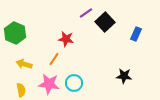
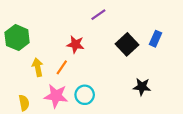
black square: (105, 22) -> (127, 44), moved
yellow arrow: (24, 64) -> (38, 67), moved, turned 63

